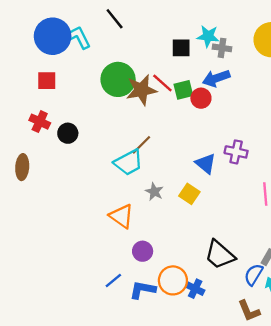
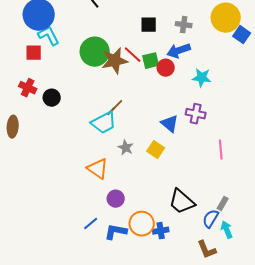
cyan star: (208, 36) -> (202, 78), moved
cyan L-shape: (78, 37) -> (49, 36), moved
blue cross: (195, 289) -> (161, 231), turned -35

